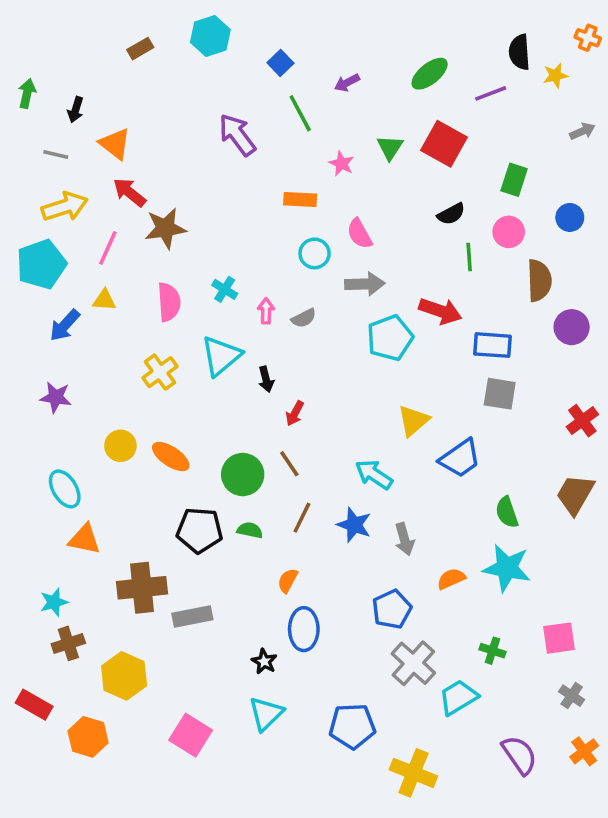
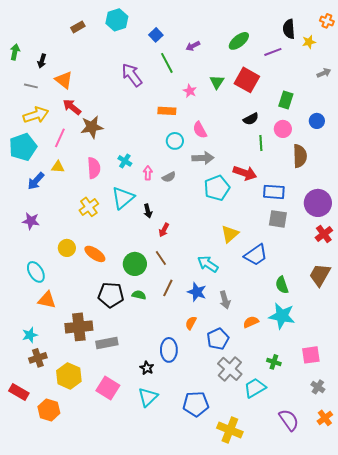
purple circle: (572, 327) -> (318, 203), moved, size x1.4
orange semicircle: (288, 581) -> (191, 323), moved
pink square: (191, 735) -> (108, 388), moved

